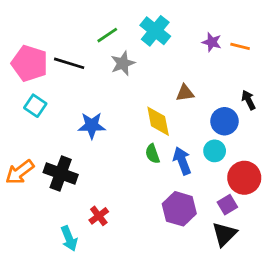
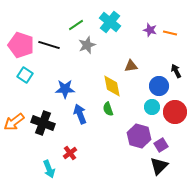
blue arrow: (182, 161) -> (80, 114), moved
red circle: (244, 178) -> (175, 112), moved
purple hexagon: (179, 209) -> (139, 136), moved

